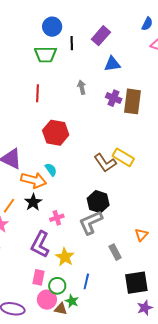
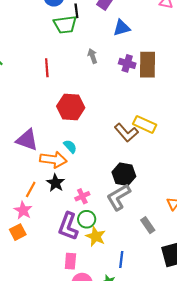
green trapezoid: (45, 54) -> (65, 25), moved
green circle: (57, 286) -> (87, 219), moved

